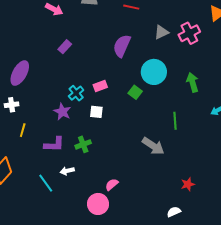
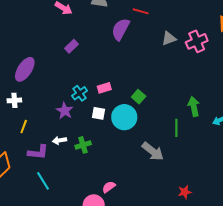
purple semicircle: (122, 46) -> (121, 29), moved
cyan circle: (154, 72) -> (124, 117), moved
green arrow: (193, 82) -> (194, 106), moved
purple L-shape: (54, 144) -> (38, 152), moved
white arrow: (67, 171) -> (59, 140), moved

